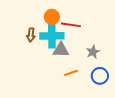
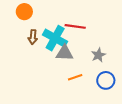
orange circle: (52, 17) -> (24, 12), moved
cyan cross: (52, 36) -> (55, 38), turned 30

